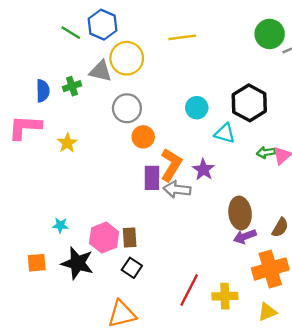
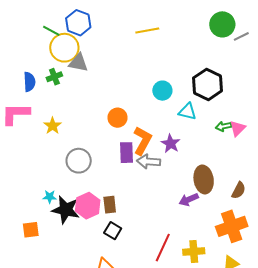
yellow circle: (127, 58) -> (64, 48), moved
gray circle: (127, 108) -> (79, 161), moved
purple arrow: (245, 236) -> (189, 199), moved
black star: (77, 263) -> (66, 210), moved

